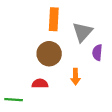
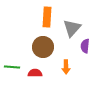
green line: (14, 100) -> (12, 67), moved

